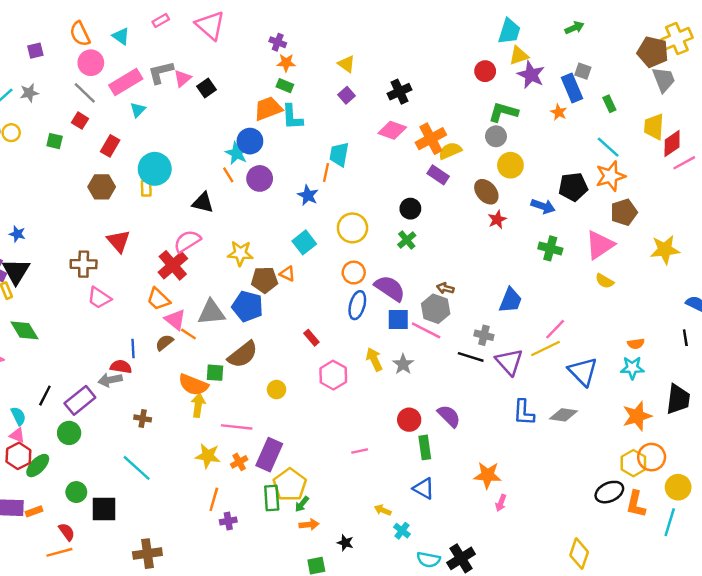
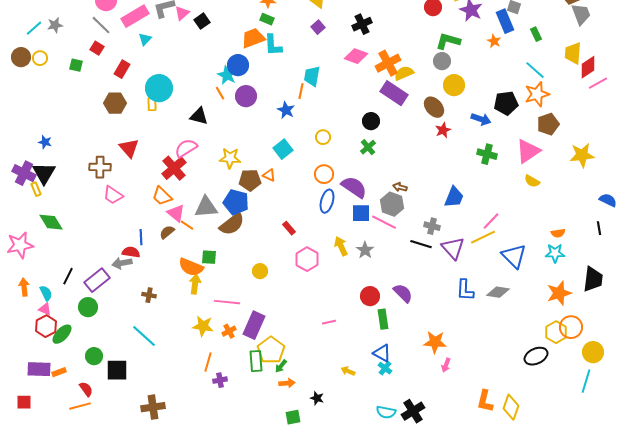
purple rectangle: (438, 175) -> (394, 93), size x1.5
yellow circle: (352, 228) -> (323, 137), size x0.6
brown semicircle: (243, 355) -> (232, 224), moved
orange L-shape: (636, 504) -> (485, 401), moved
cyan cross: (402, 531) -> (385, 368), moved

